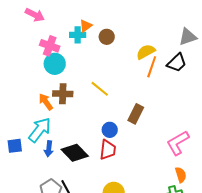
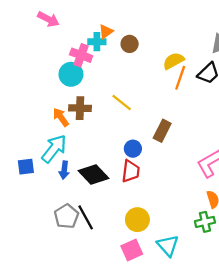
pink cross: (50, 46) -> (81, 55), moved

